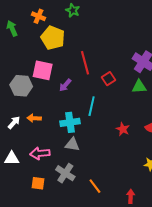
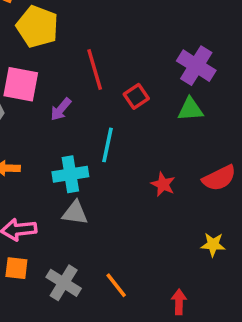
gray cross: (65, 173) -> (64, 283), moved
orange square: (38, 183) -> (16, 268), moved

